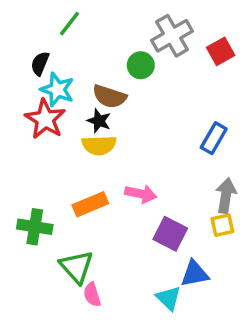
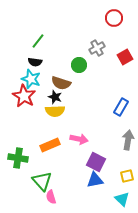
gray cross: (172, 36) -> (97, 48), size x0.7
black semicircle: (40, 63) -> (35, 62), moved, turned -104
yellow square: (222, 225) -> (127, 176), moved
blue triangle: (195, 274) -> (95, 180), moved
cyan triangle: (169, 298) -> (122, 199), moved

